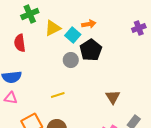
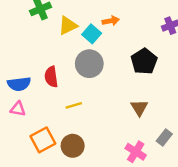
red semicircle: (20, 43) -> (51, 77), moved
black pentagon: (91, 50) -> (144, 61), moved
gray circle: (71, 60) -> (89, 64), size x1.5

